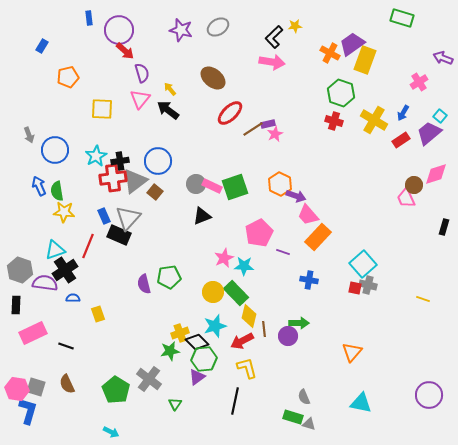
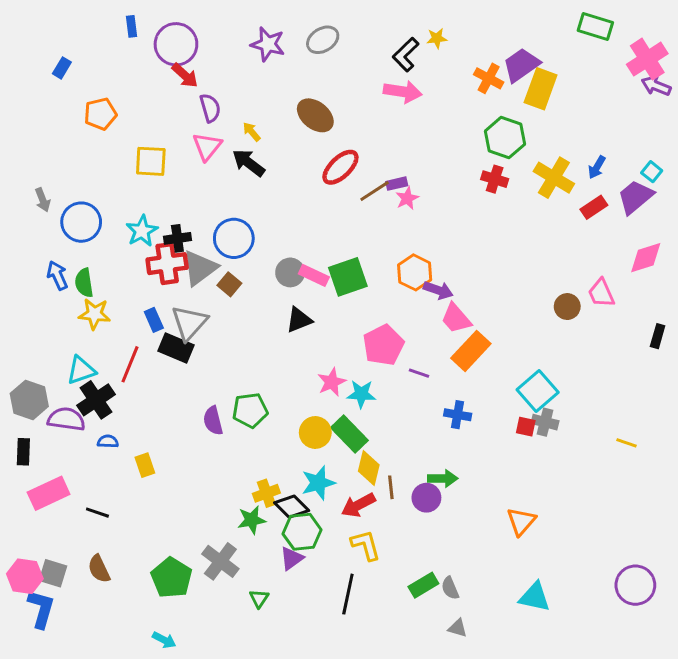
pink cross: (419, 82) -> (647, 59), moved, size x1.5
brown circle: (414, 185) -> (567, 307), moved
green rectangle: (293, 417) -> (423, 585), moved, turned -48

